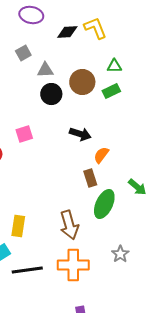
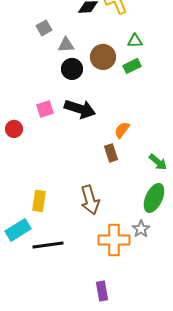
black arrow: (80, 134) -> (80, 109), moved, size x1.4
green ellipse: (104, 204) -> (154, 198), moved
orange cross: (73, 265) -> (114, 240), moved

